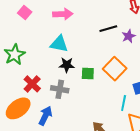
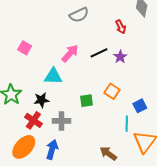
pink square: (25, 13) -> (25, 48), moved
pink arrow: (63, 14) -> (70, 53), moved, turned -36
black star: (67, 65) -> (41, 100), moved
orange square: (115, 69) -> (112, 91), size x0.7

